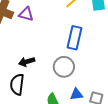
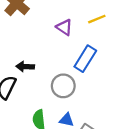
purple triangle: (26, 14) -> (64, 27), moved

